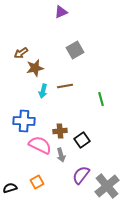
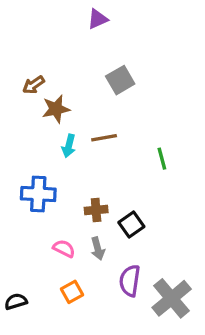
pink semicircle: (40, 145) -> (64, 249), moved, size x0.6
purple semicircle: (81, 175) -> (130, 281), turned -30
orange square: (37, 182) -> (72, 292), moved

